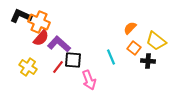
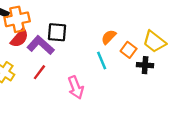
orange cross: (39, 22) -> (17, 19), turned -35
orange semicircle: (130, 28) -> (109, 37), moved
black square: (73, 60) -> (57, 32), moved

